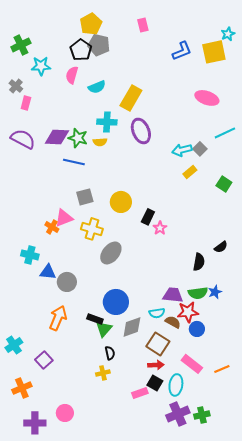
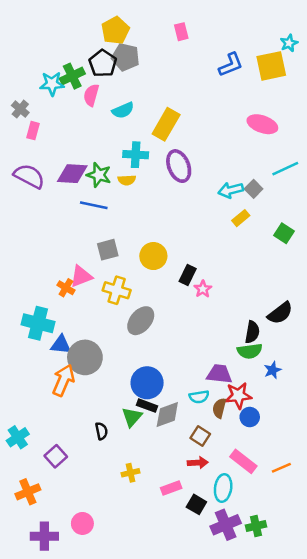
green cross: (21, 45) -> (72, 76), moved
black semicircle: (221, 247) -> (280, 313), size x1.5
cyan cross: (30, 255) -> (38, 323), size x1.4
gray circle: (67, 282) -> (85, 357), size x1.4
green semicircle: (198, 293) -> (250, 351), moved
orange arrow: (58, 318) -> (63, 380), moved
black rectangle: (95, 319) -> (147, 406), moved
brown semicircle: (173, 322) -> (219, 408), turned -105
brown square: (158, 344) -> (200, 436), size x0.7
black semicircle: (110, 353) -> (101, 431), moved
black square: (155, 383) -> (196, 504), moved
pink rectangle: (140, 393) -> (171, 488), moved

